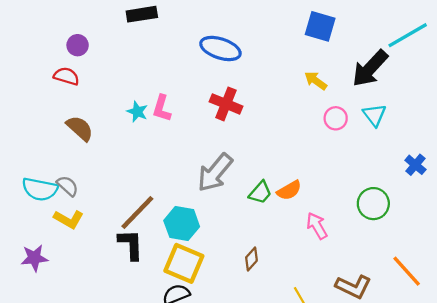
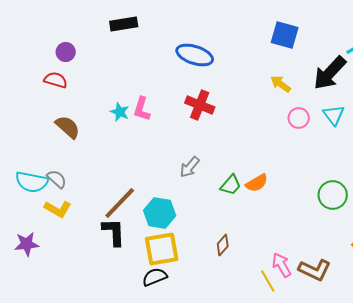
gray arrow: (215, 173) -> (190, 167), size x0.6
pink arrow: (317, 226) -> (282, 265), moved
yellow square: (184, 263) -> (162, 249), turned -33

